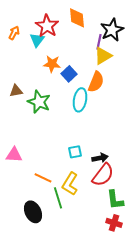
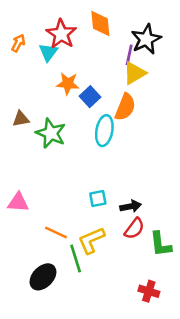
red semicircle: (103, 175) -> (134, 229), size x0.7
yellow L-shape: (70, 184) -> (91, 240), turned 35
green L-shape: (115, 200) -> (161, 244), moved
black ellipse: (33, 212) -> (43, 277), turned 70

